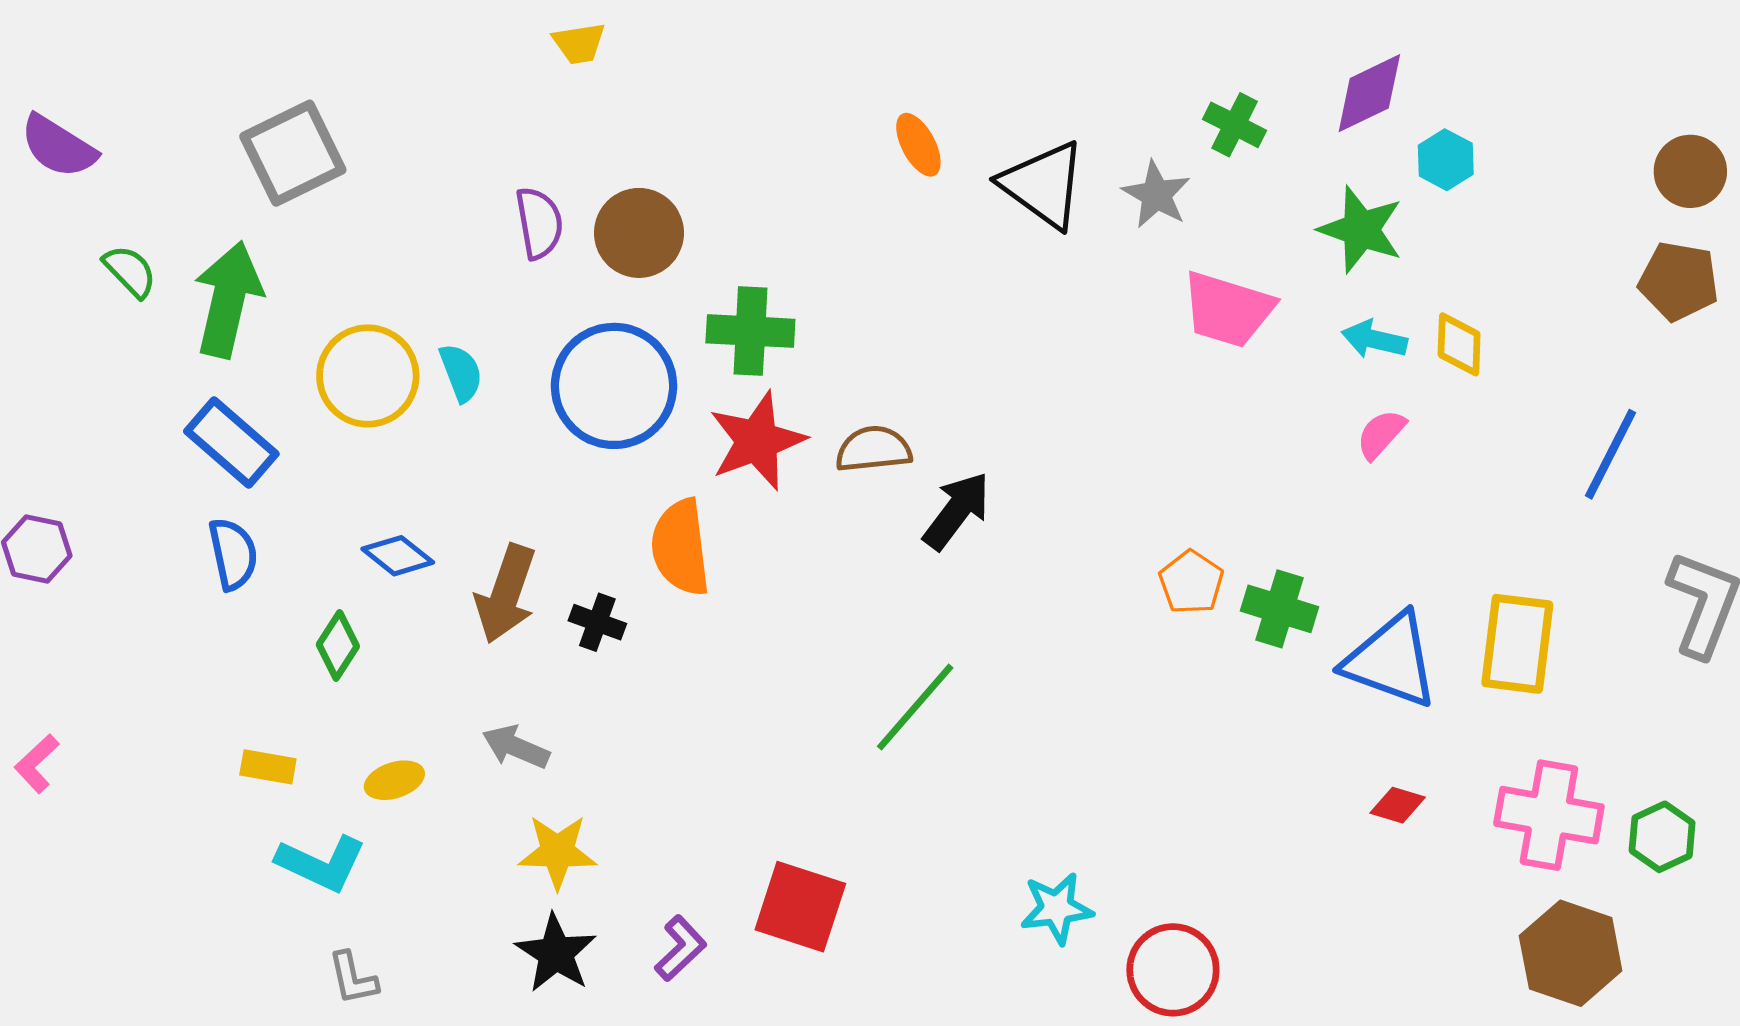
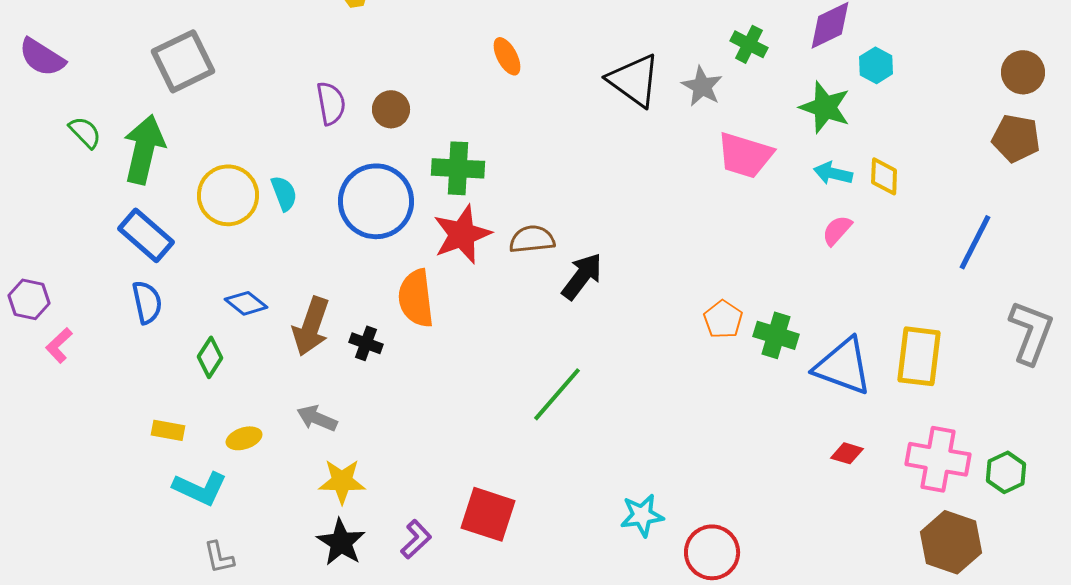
orange ellipse: (918, 145) -> (507, 56), moved
brown circle: (639, 233) -> (391, 109), size x0.7
pink L-shape: (37, 764) -> (59, 345), moved

